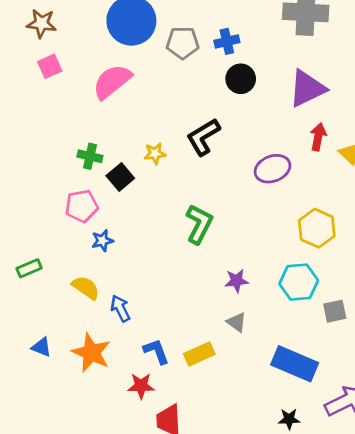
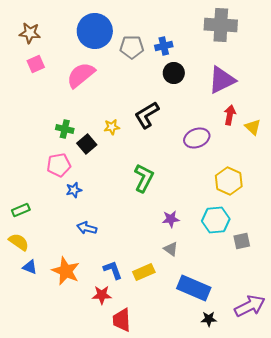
yellow semicircle: (86, 288) -> (19, 242), moved
blue arrow: (120, 308) -> (87, 228), moved, turned -48
blue rectangle: (295, 364) -> (194, 288), moved

